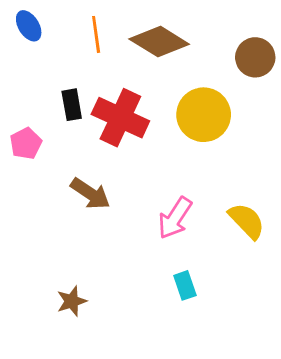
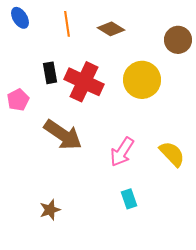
brown diamond: (159, 42) -> (111, 29), size x0.7
brown arrow: (90, 194) -> (63, 135), size x1.4

